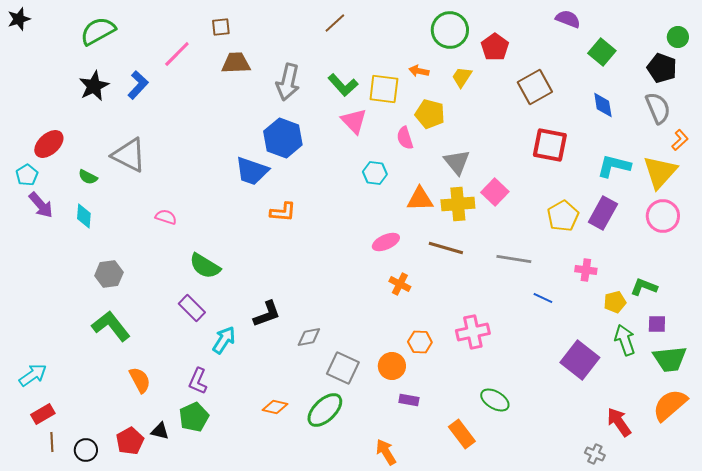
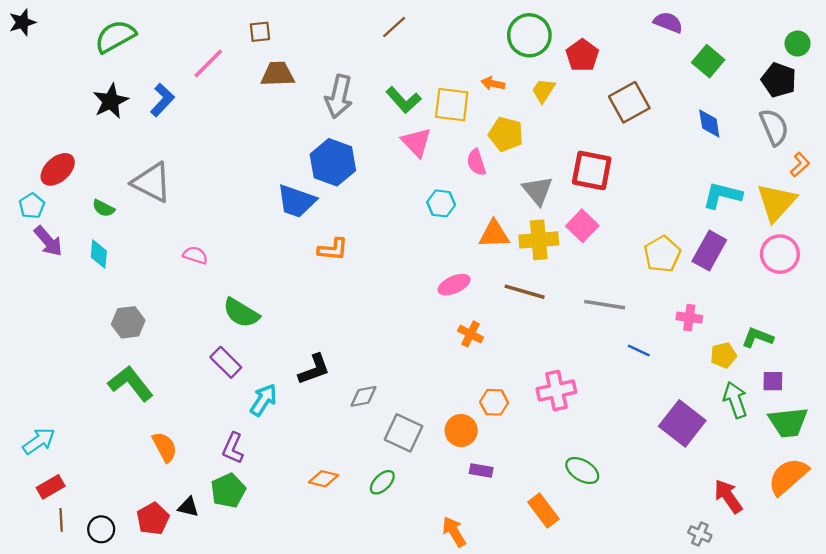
red square: (550, 145) -> (592, 171), moved
green ellipse: (325, 410) -> (382, 482), size x0.6

